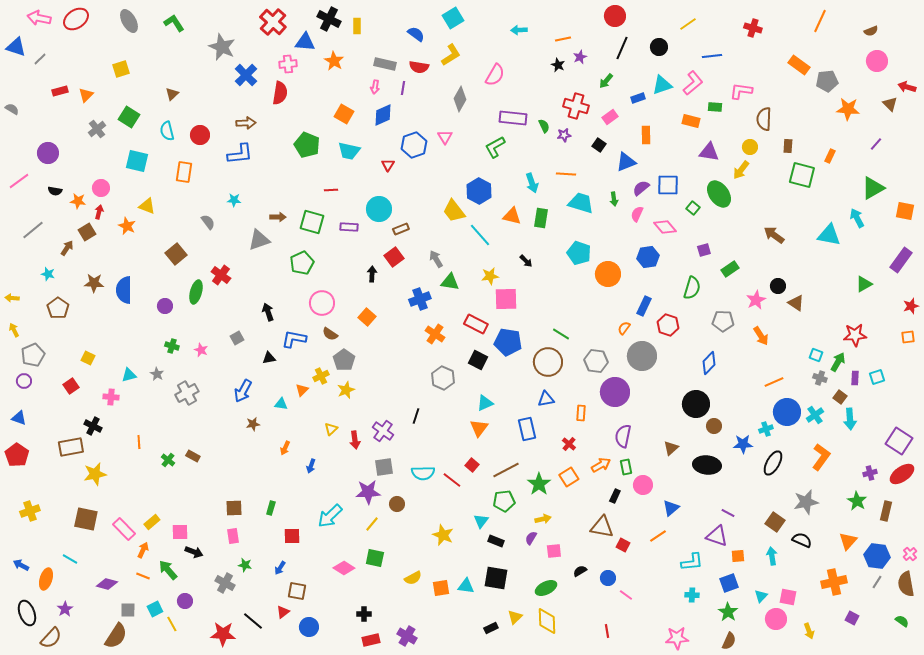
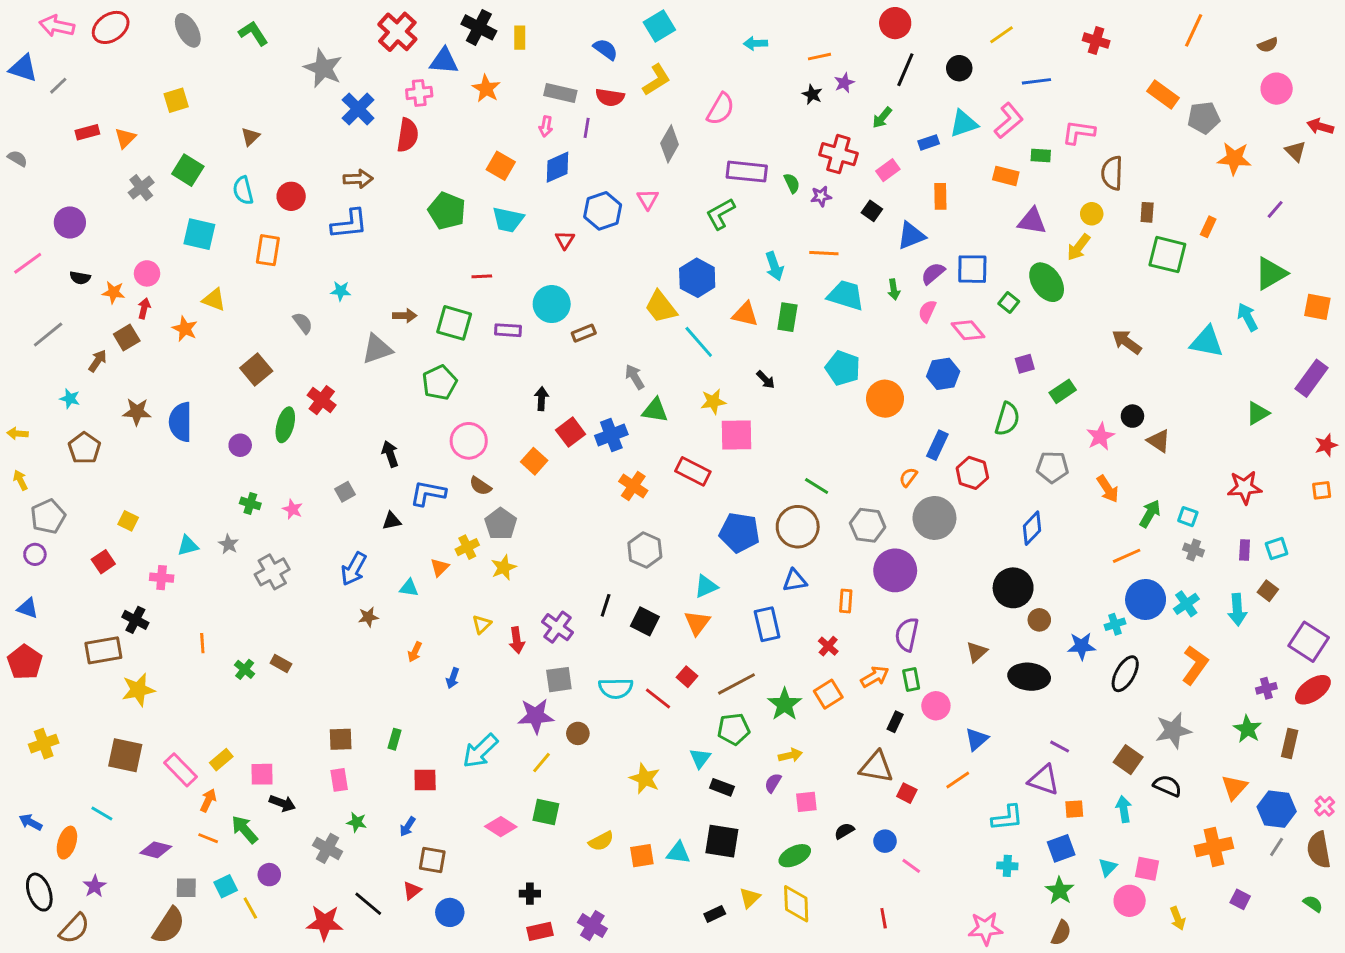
red square: (394, 257) -> (571, 432), moved
blue pentagon: (508, 342) -> (739, 533), moved
black square: (478, 360) -> (645, 621), moved
green arrow: (838, 362) -> (1150, 514), moved
brown square: (840, 397) -> (1268, 591), moved

